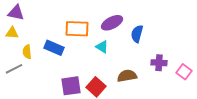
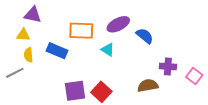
purple triangle: (16, 13) -> (33, 15), moved
yellow triangle: (12, 33) -> (23, 35), moved
blue semicircle: (137, 34) -> (145, 36), turned 114
brown semicircle: (127, 76) -> (148, 86), moved

